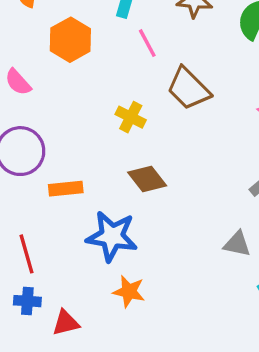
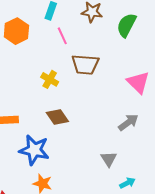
brown trapezoid: (189, 89) -> (85, 65), turned -44
gray triangle: (237, 244) -> (109, 159), turned 42

